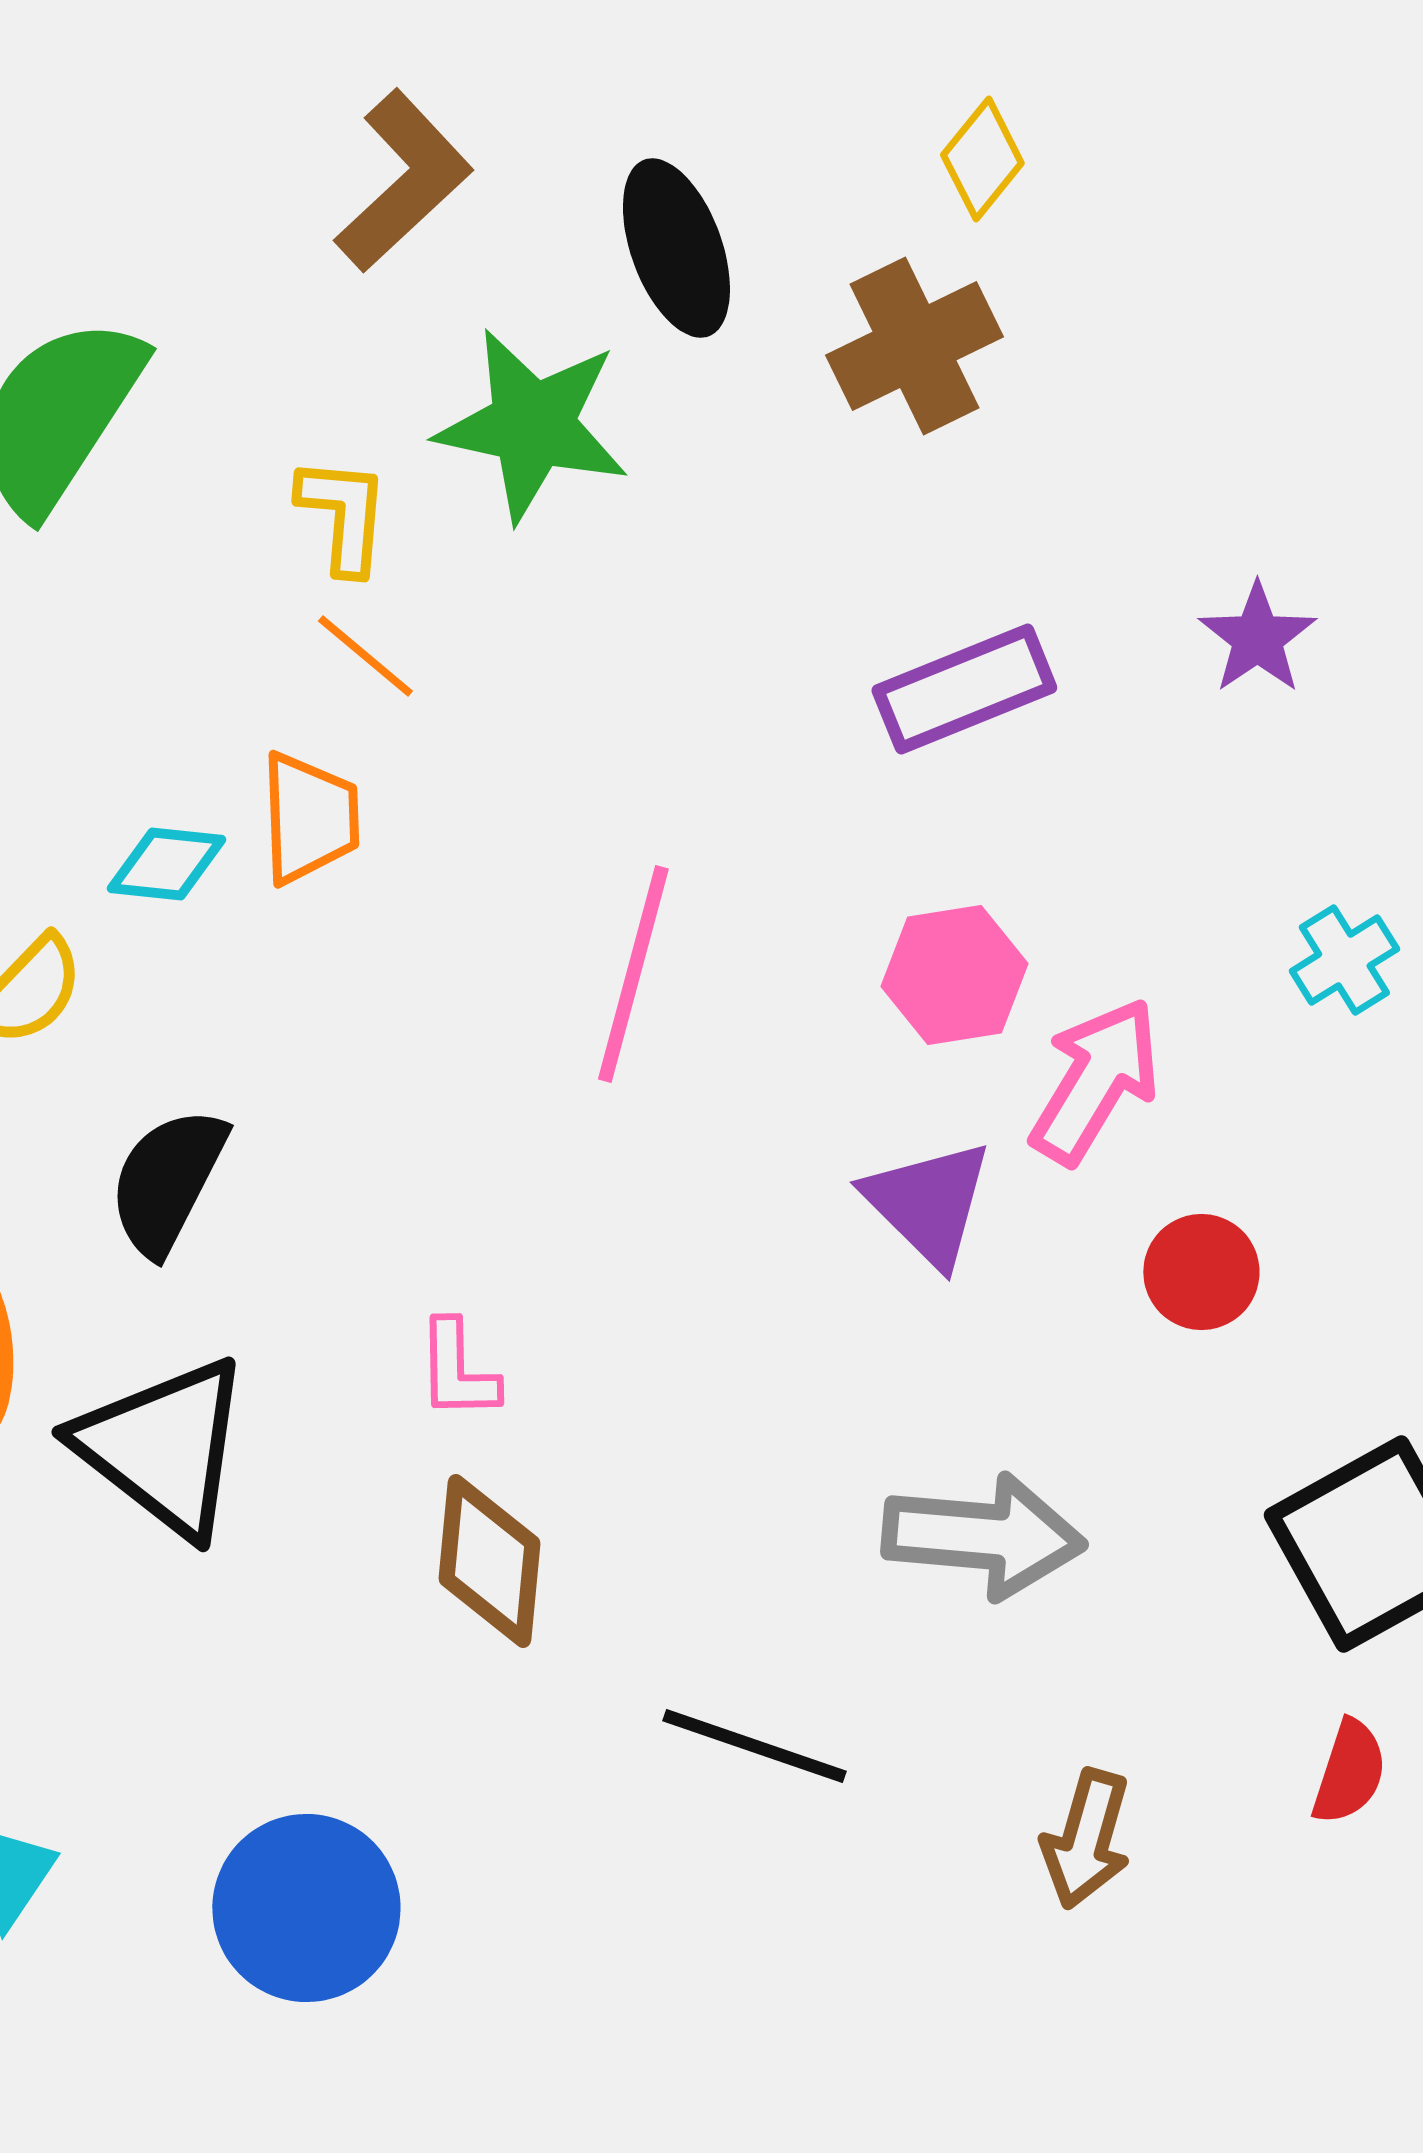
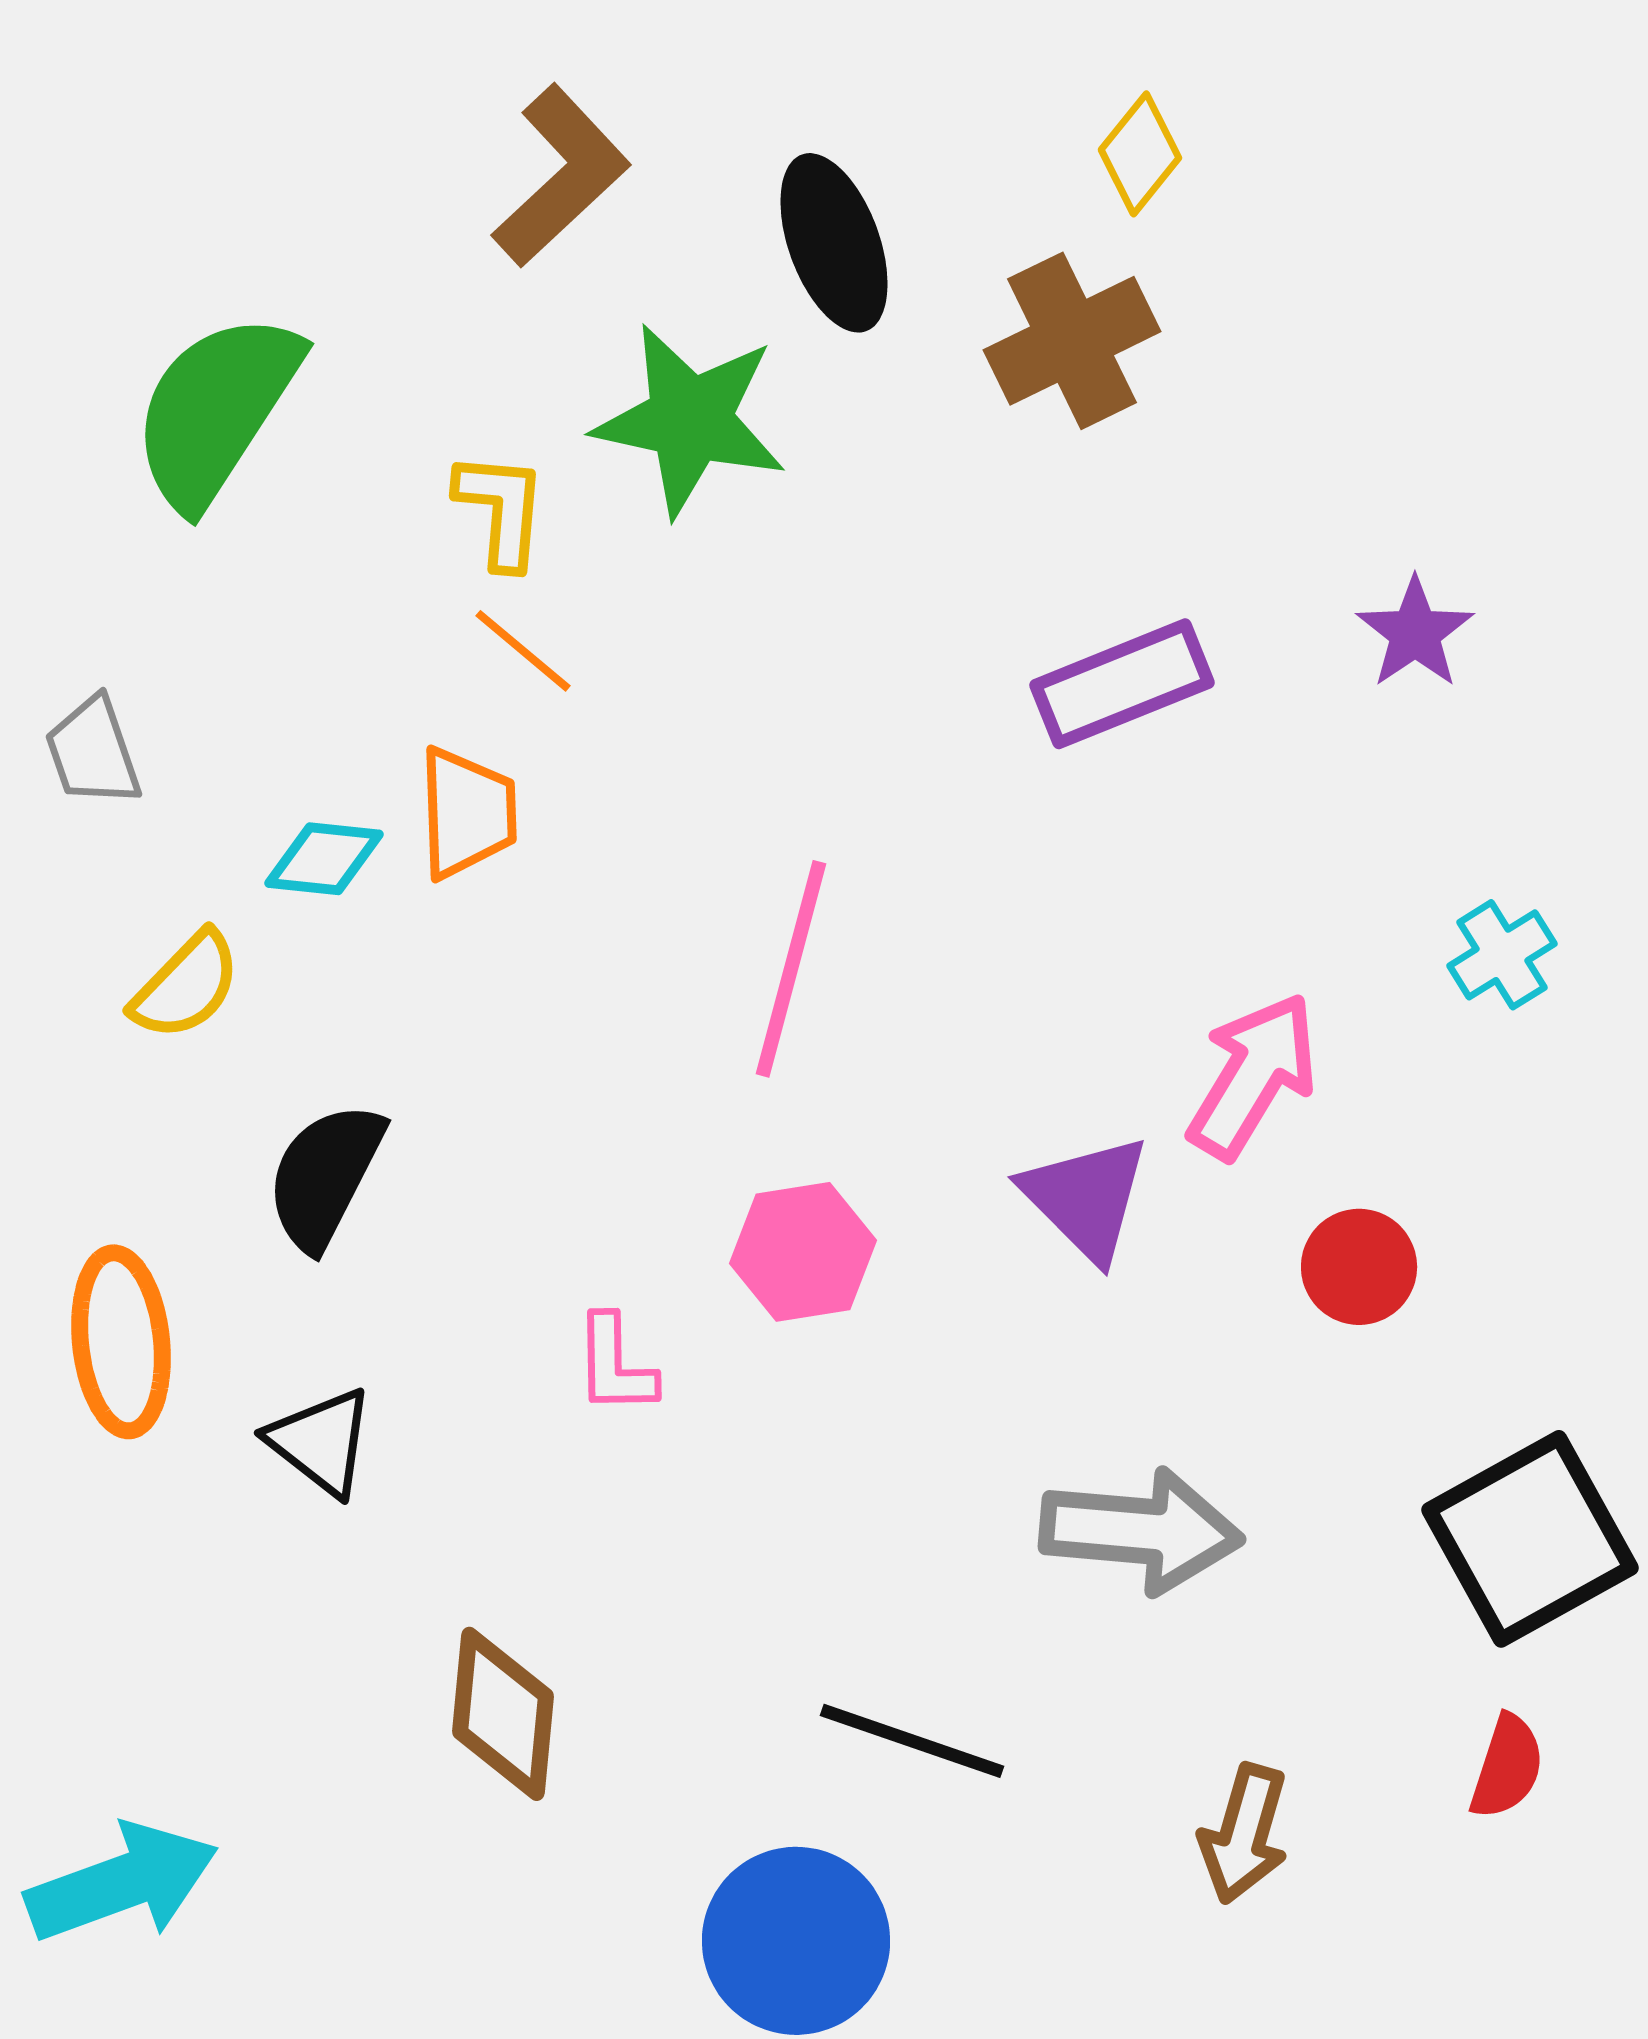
pink hexagon: (954, 975) -> (803, 1252), moved
black triangle: (163, 1447) -> (321, 1442), size x0.6
brown diamond: (489, 1561) -> (503, 1714), moved
blue circle: (306, 1908) -> (796, 1941), moved

